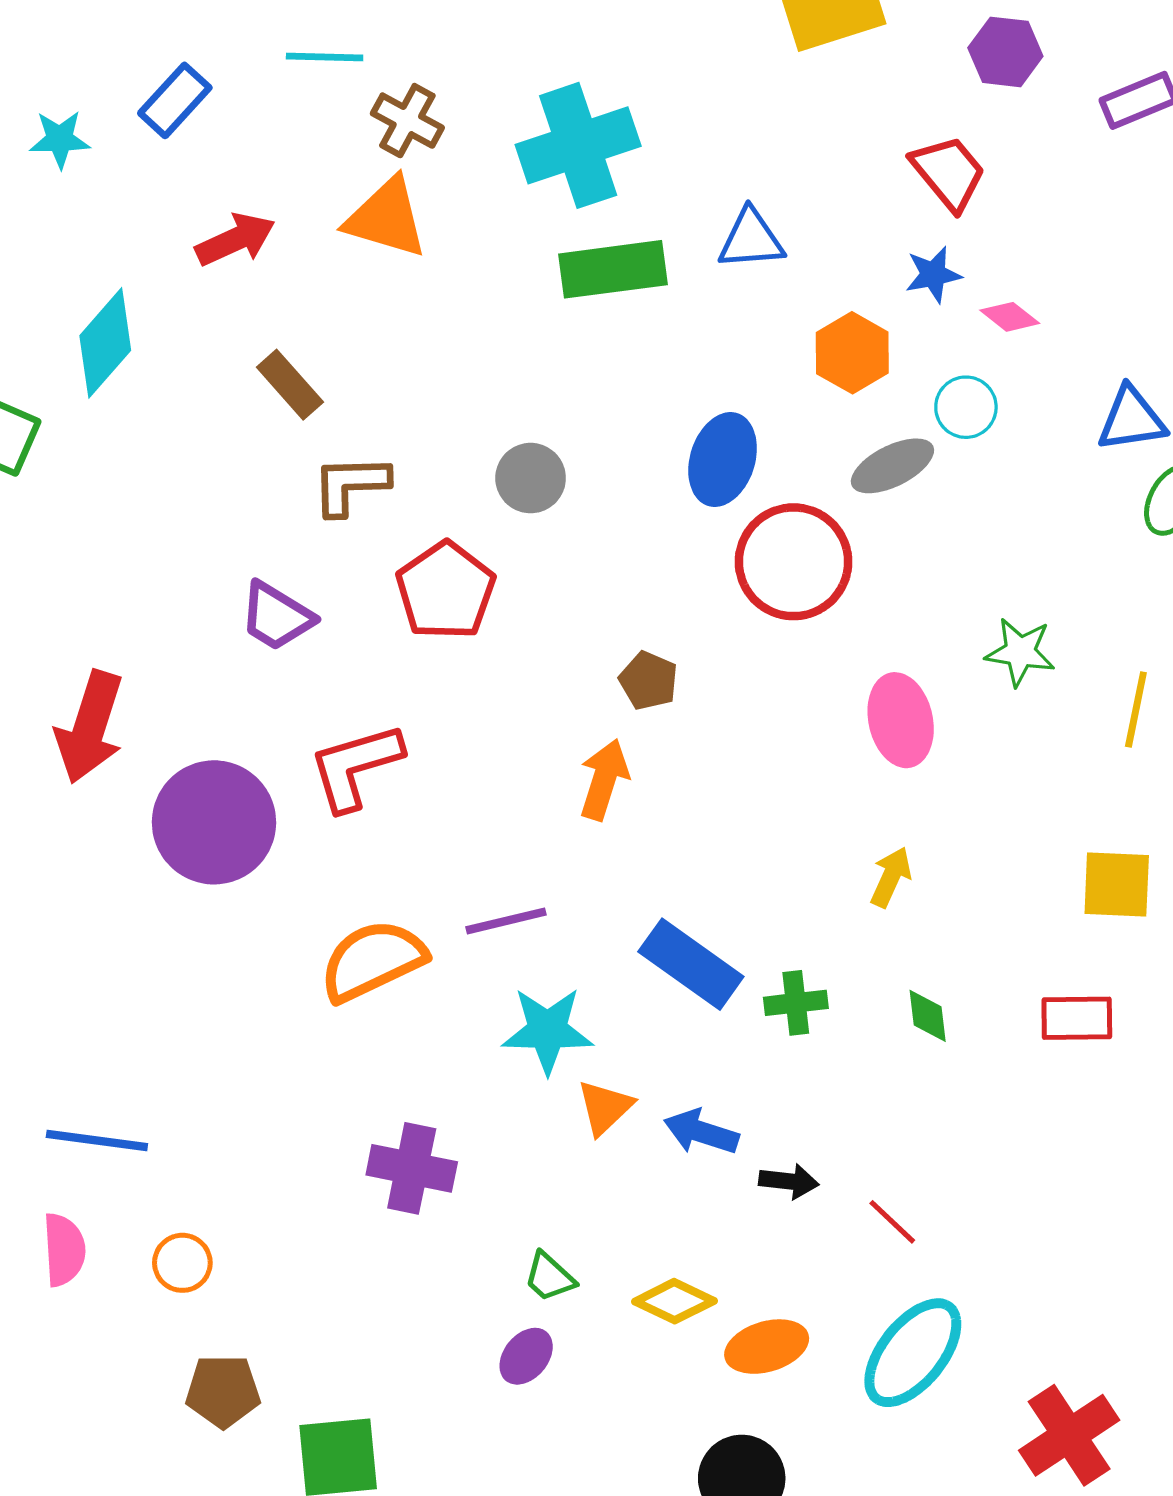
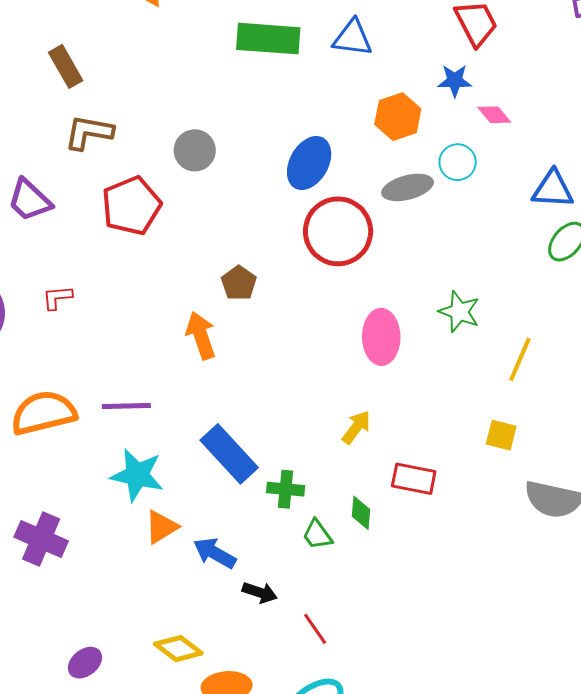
red L-shape: (355, 767) -> (57, 298), size x0.5
orange arrow: (604, 779) -> (201, 335), turned -48
yellow square: (1117, 884) -> (501, 435), moved, size x0.7
red rectangle: (1077, 1018) -> (414, 479), moved
green trapezoid: (549, 1277) -> (317, 535), moved

